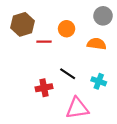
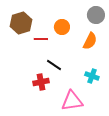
orange semicircle: (97, 44) -> (90, 41), turned 108
black line: (68, 74) -> (54, 65), moved

